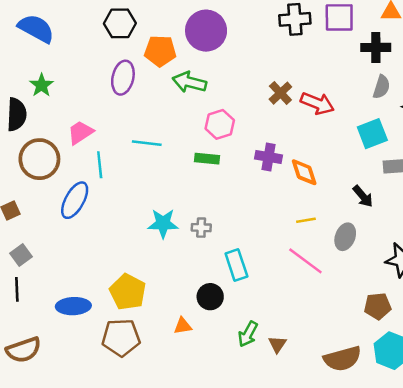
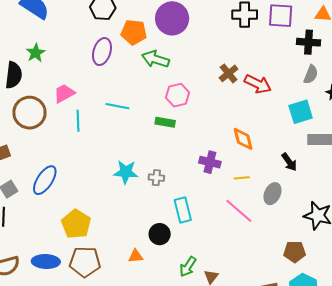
purple cross: (269, 157) -> (210, 162), moved
blue ellipse: (75, 200) -> (45, 180), moved
yellow pentagon: (128, 292) -> (76, 224), moved
blue ellipse: (73, 306) -> (46, 262), moved

